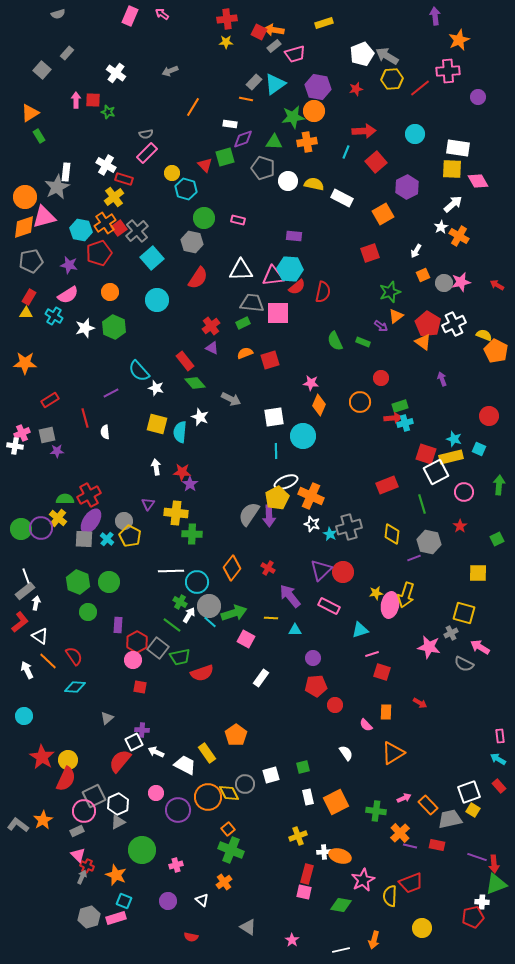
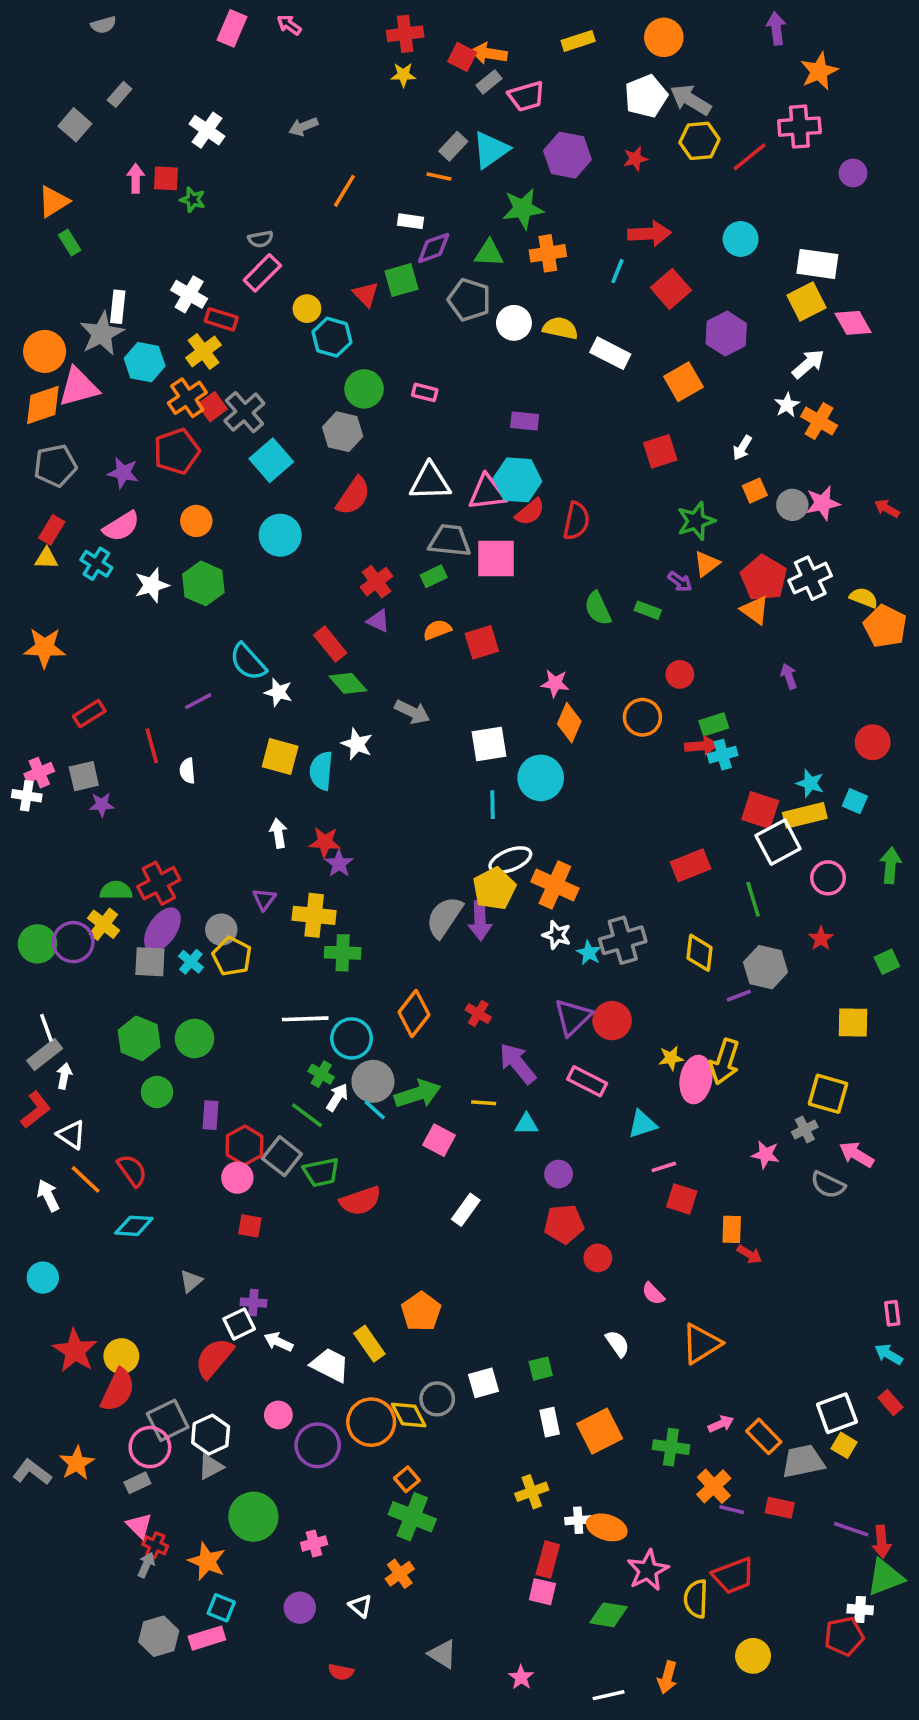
orange circle: (314, 111) -> (664, 37), moved
yellow square: (452, 169) -> (807, 301), turned -30
cyan hexagon: (81, 230) -> (145, 362), moved
pink star: (429, 647) -> (766, 1154), size x0.7
orange rectangle: (386, 712) -> (732, 1229), moved

